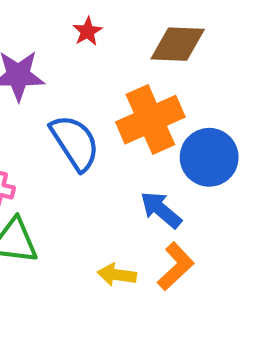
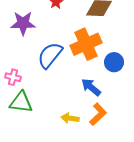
blue semicircle: (75, 143) -> (50, 55), turned -108
blue circle: (209, 157) -> (114, 62), size x0.7

